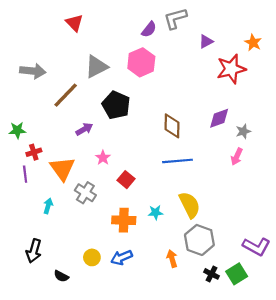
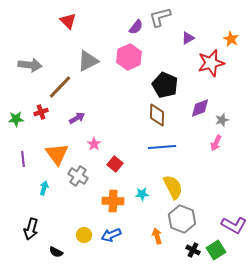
black pentagon: (116, 105) -> (165, 85), moved
red cross: (34, 152) -> (41, 112), moved

